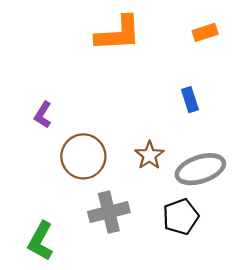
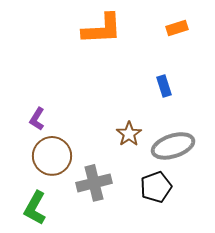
purple L-shape: (43, 115) -> (37, 119), moved
brown circle: (83, 156) -> (52, 156), moved

